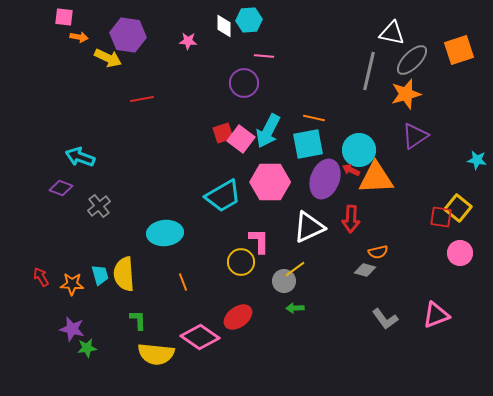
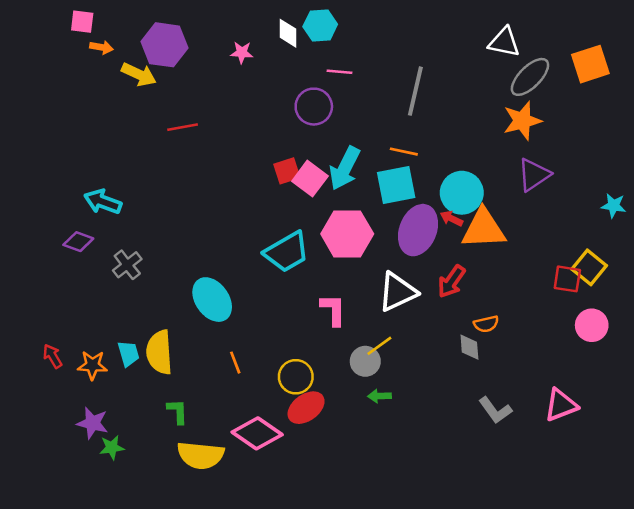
gray line: (369, 71) -> (415, 91), moved
red arrow: (351, 219) -> (451, 282), turned 32
cyan ellipse: (165, 233) -> (212, 300), turned 60
yellow circle: (241, 262) -> (296, 377), moved
gray diamond: (365, 270) -> (469, 347), turned 70

